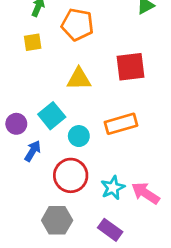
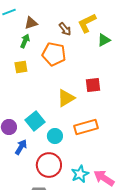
red square: (130, 67) -> (93, 85), size x0.7
yellow triangle: (79, 79) -> (66, 98), moved, turned -30

